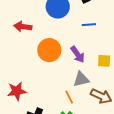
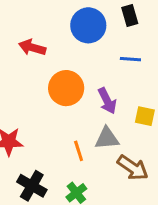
orange line: (69, 97) -> (79, 151), moved

